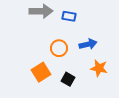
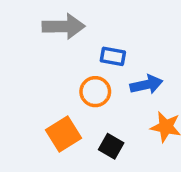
blue rectangle: (69, 16) -> (113, 56), moved

